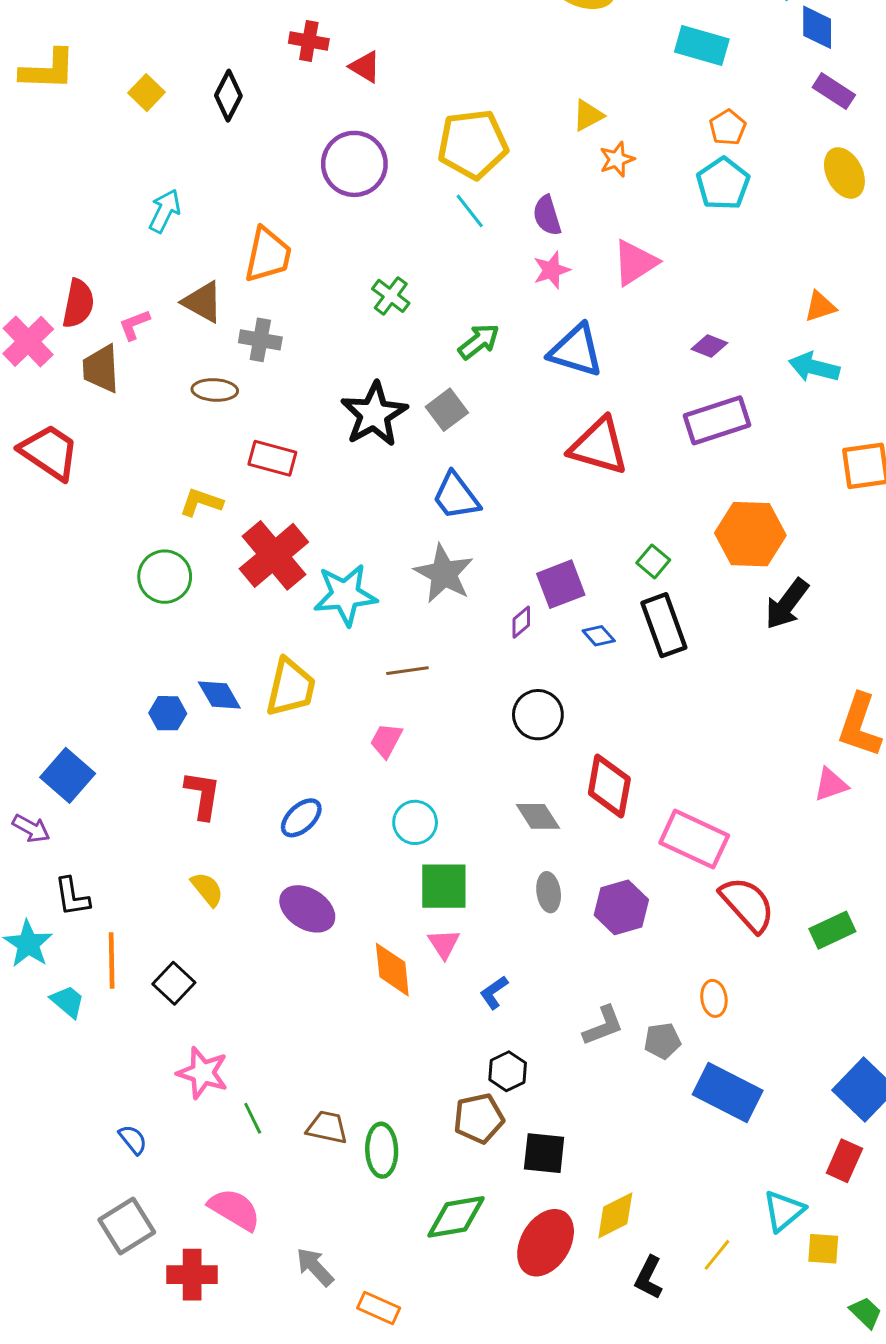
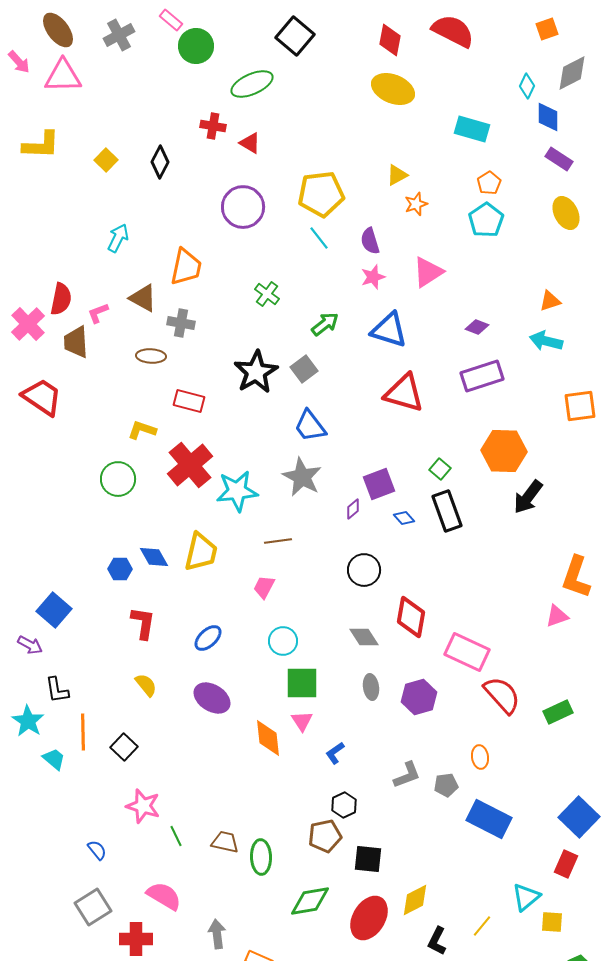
gray arrow: (315, 1267) -> (217, 934), turned 36

